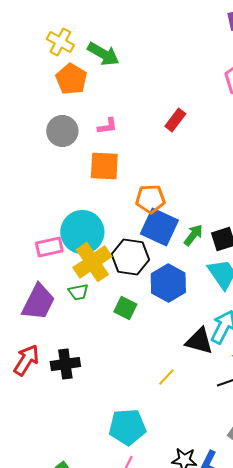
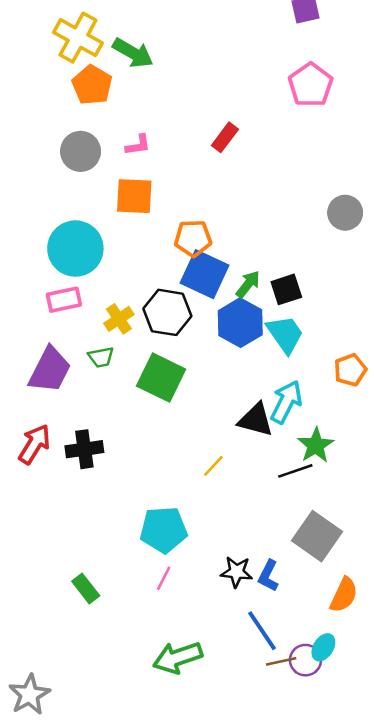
yellow cross: (60, 42) -> (78, 38), size x1.4
cyan circle: (82, 232) -> (75, 249), moved
yellow cross: (92, 262) -> (119, 319), size x0.6
blue hexagon: (168, 283) -> (240, 323), moved
green square: (125, 308) -> (161, 378), size x1.6

